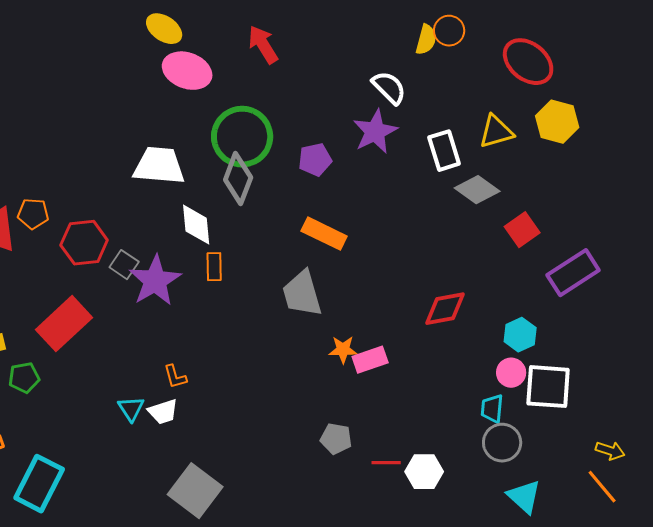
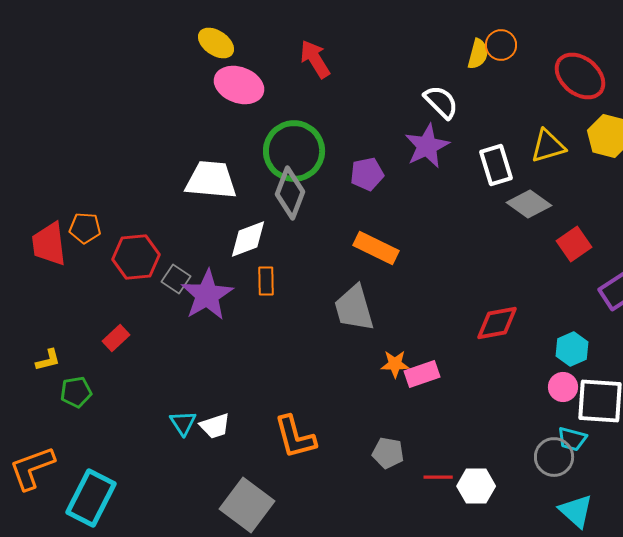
white diamond: (196, 225) -> (248, 239), turned 75
red rectangle: (64, 324) -> (116, 338), size x0.5
orange L-shape: (175, 377) -> (295, 437), moved, size x1.8
cyan trapezoid: (492, 409) -> (572, 439), moved, turned -80

